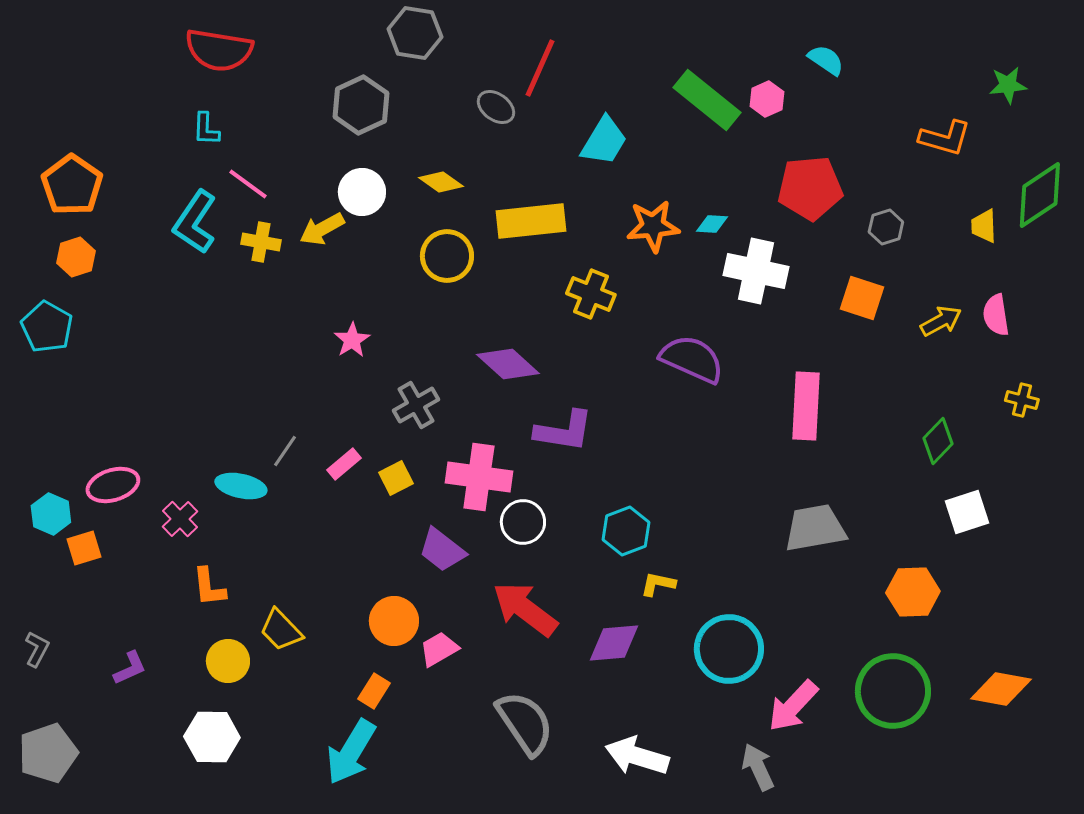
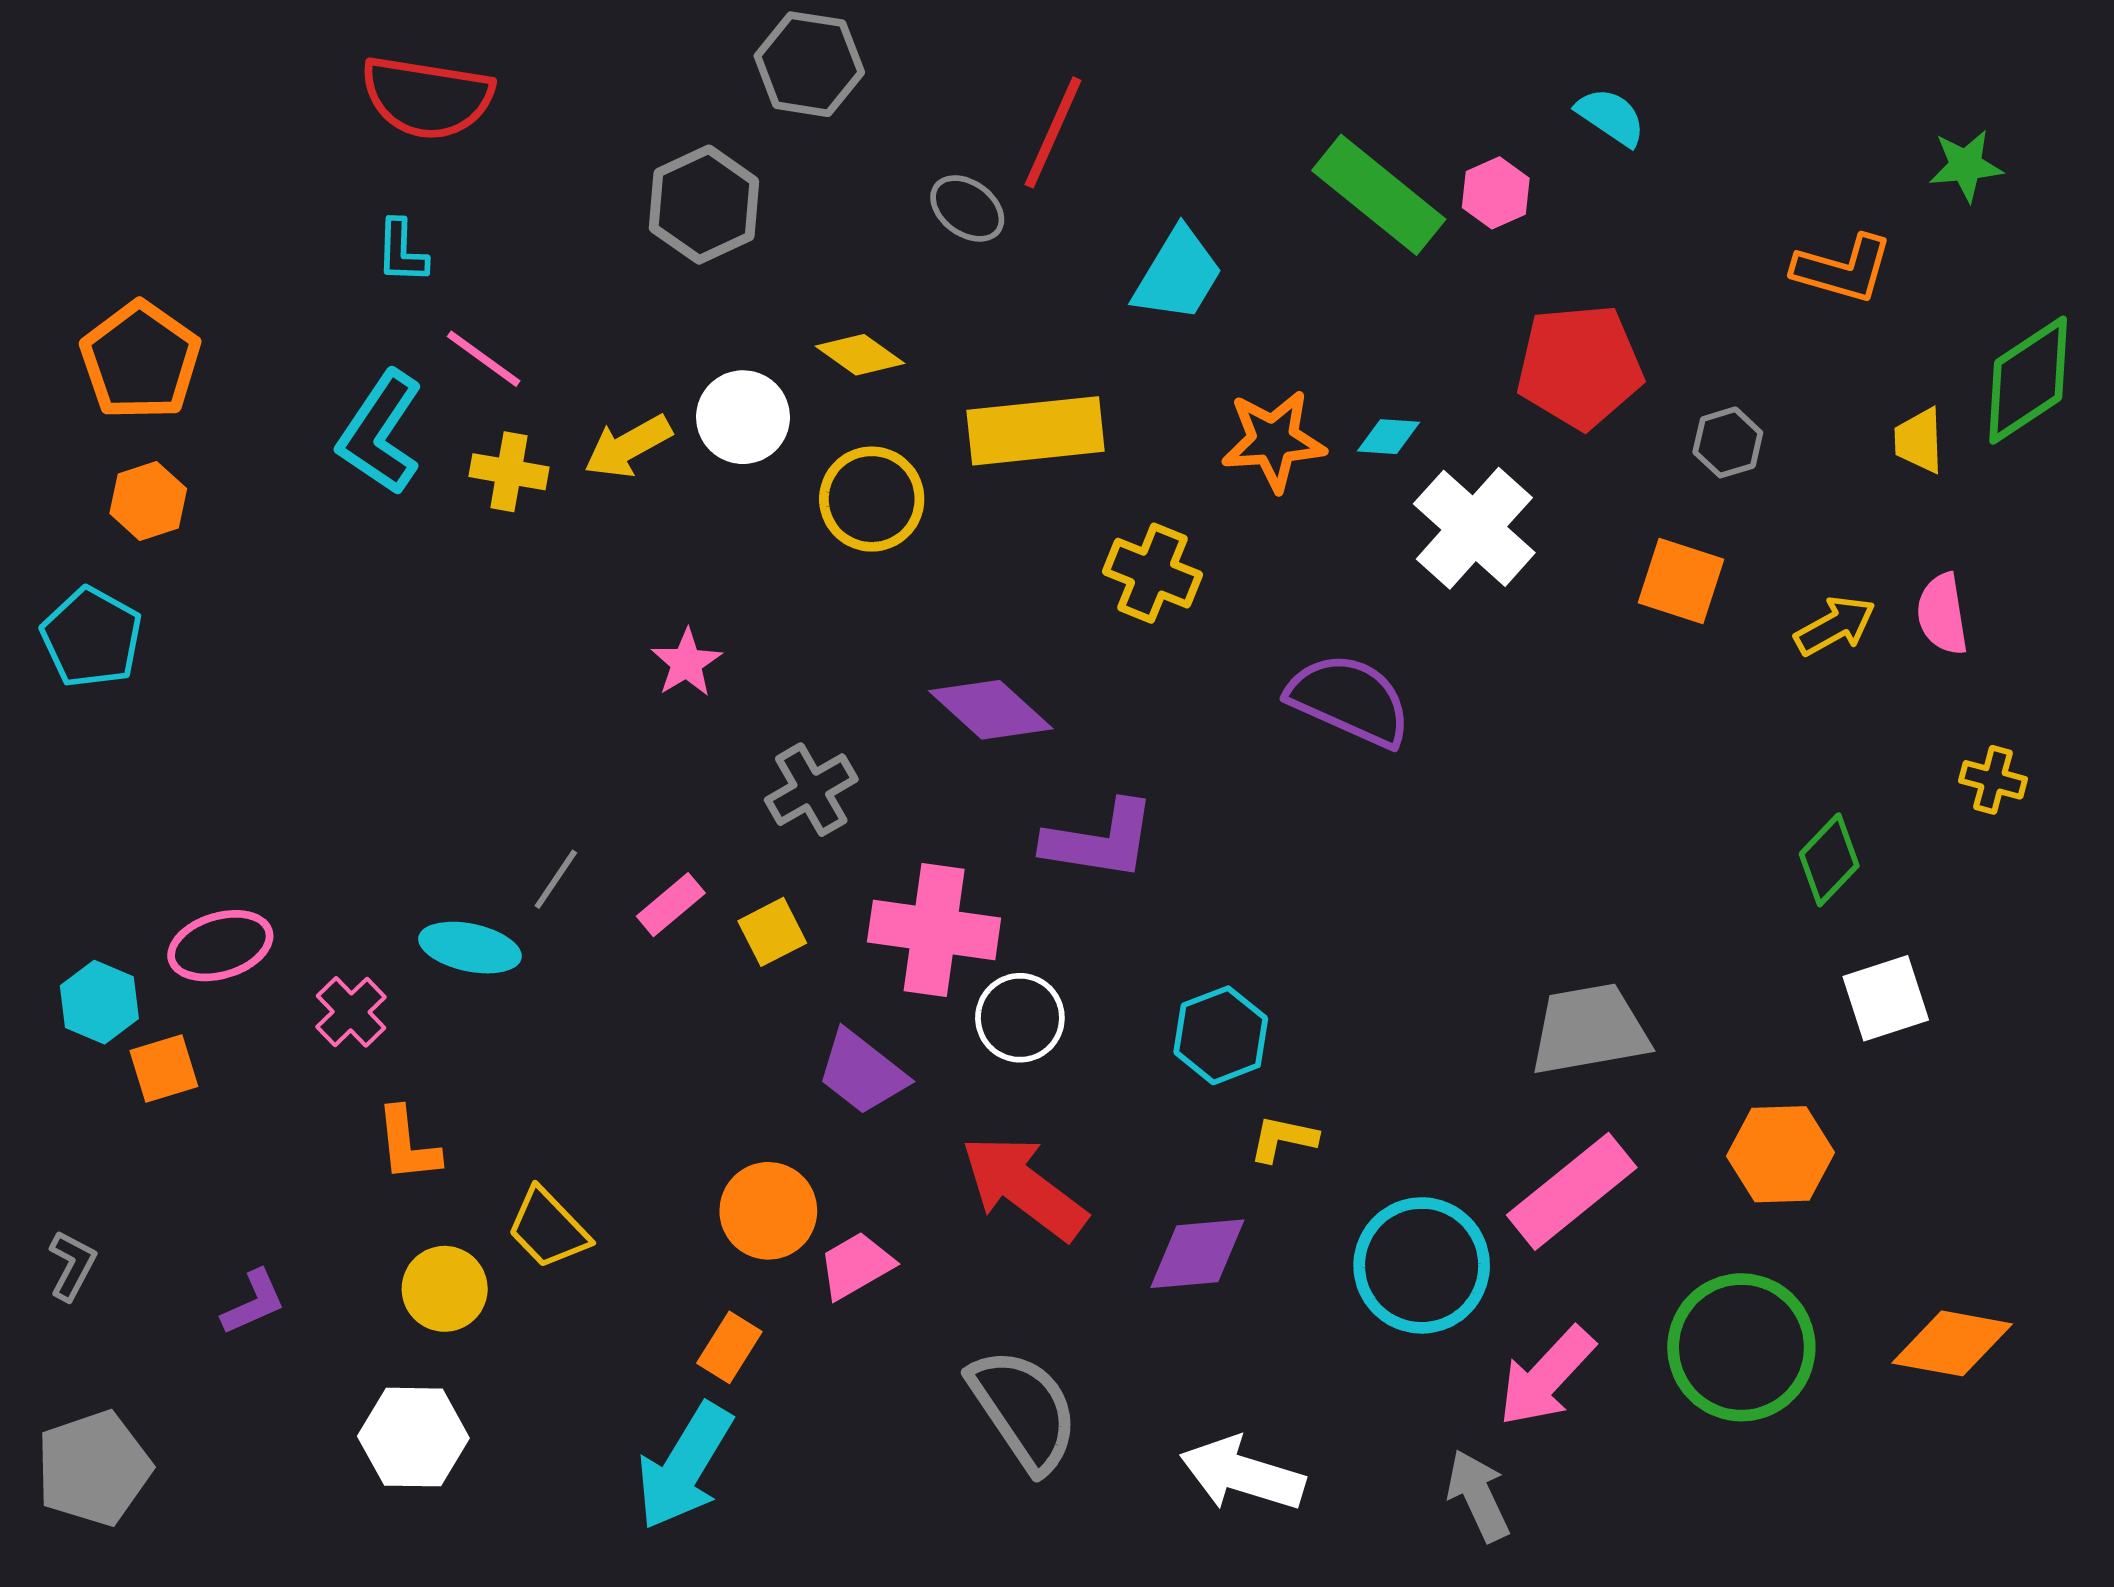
white circle: (362, 192) -> (743, 417), moved
white cross: (756, 271) -> (1474, 528), turned 30
pink rectangle: (806, 406) -> (1572, 1191), moved, turned 48

